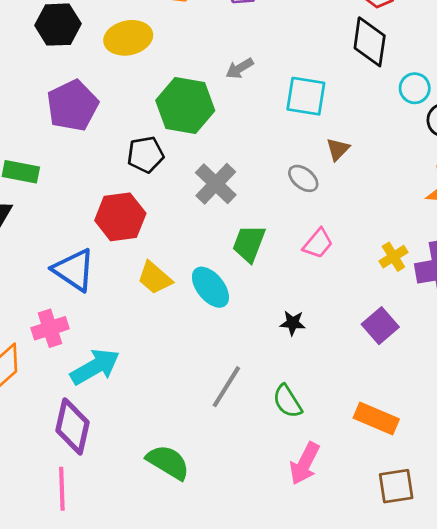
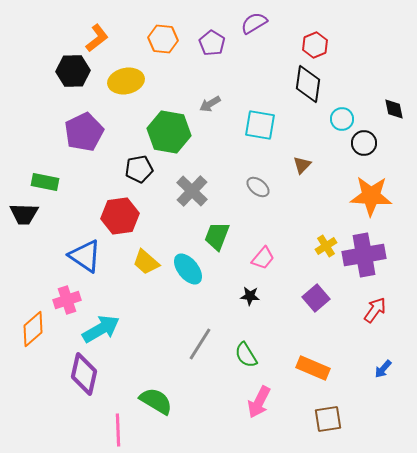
brown triangle: (338, 149) -> (302, 165), moved
pink trapezoid: (318, 243) -> (263, 258), moved
pink line: (62, 489) -> (118, 430), moved

